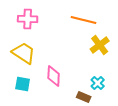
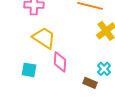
yellow trapezoid: (24, 53) -> (44, 38), moved

